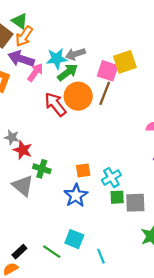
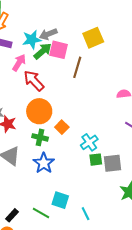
pink square: (108, 71) -> (59, 50), moved
pink arrow: (35, 72) -> (19, 63), moved
orange circle: (78, 96) -> (39, 111), moved
green cross: (42, 169) -> (40, 137), moved
orange square: (83, 170) -> (62, 127), moved, turned -32
blue star: (76, 195) -> (44, 163), moved

